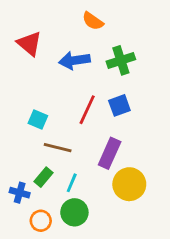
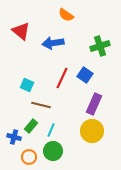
green cross: (121, 60) -> (100, 46), moved
blue square: (119, 105) -> (85, 75), turned -35
purple rectangle: (110, 153) -> (94, 104), moved

